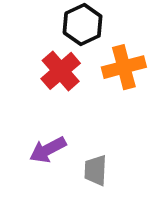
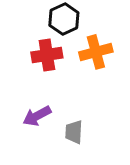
red cross: (61, 71) -> (47, 55), turned 32

